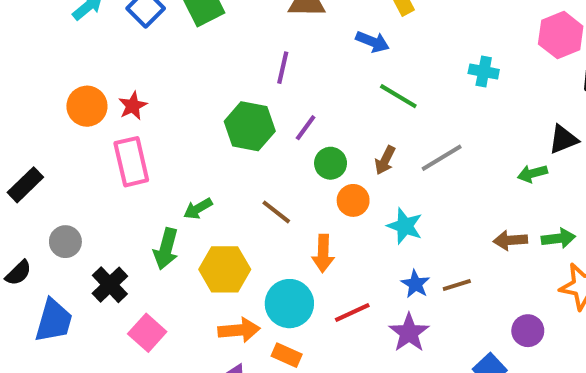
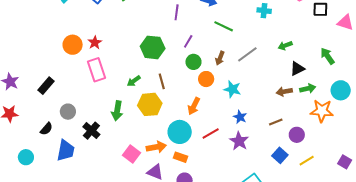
purple line: (283, 68) -> (177, 12), moved
purple line: (306, 128) -> (188, 41), moved
black triangle: (563, 139) -> (297, 69), moved
green arrow: (532, 174) -> (285, 46), moved
green arrow: (198, 209) -> (134, 81), moved
brown line: (276, 212) -> (162, 81), moved, turned 42
orange arrow: (323, 253) -> (194, 106), turned 30
yellow hexagon: (225, 269) -> (150, 104), moved
brown line: (457, 285) -> (276, 122), moved
pink square: (147, 333) -> (132, 154), moved

